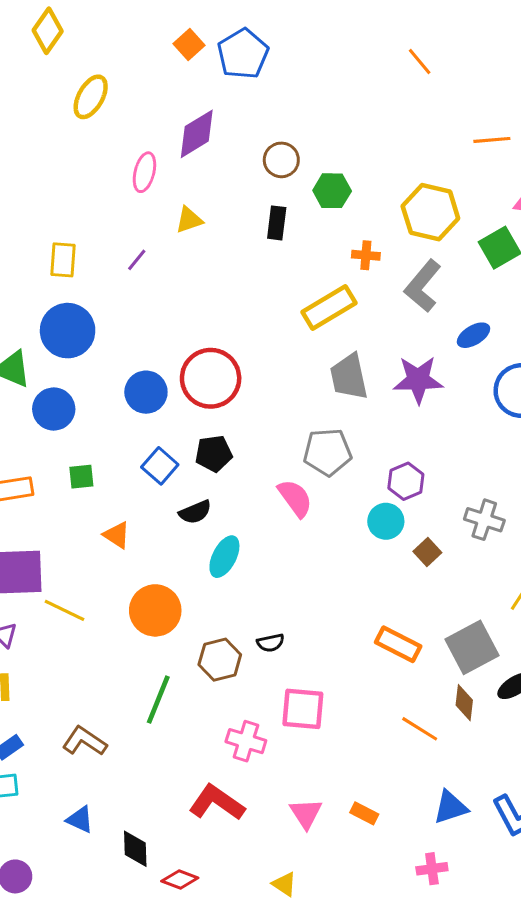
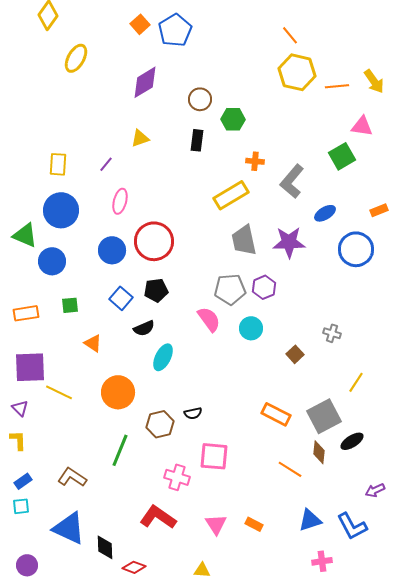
pink ellipse: (144, 172) -> (120, 201), moved
yellow hexagon: (430, 212) -> (297, 72), moved
purple hexagon: (406, 481) -> (264, 287), moved
gray cross: (484, 520) -> (332, 333), size x0.7
cyan circle: (386, 521) -> (251, 328), moved
blue triangle: (80, 820) -> (69, 528), size x1.8
pink cross: (432, 869) -> (322, 561), moved
yellow triangle: (284, 884) -> (202, 570), turned -30

